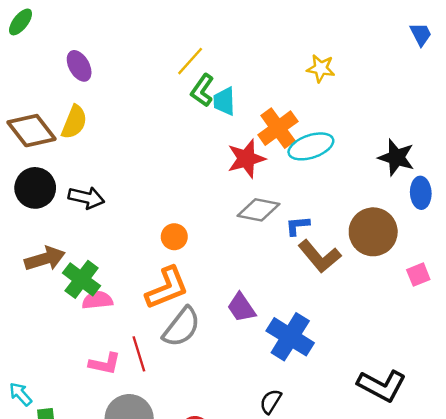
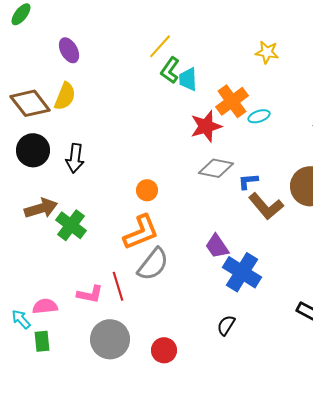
cyan ellipse: (311, 146) -> (259, 116), size x0.6
black arrow: (86, 198) -> (75, 158), turned 84
pink semicircle: (97, 300) -> (45, 306), moved
purple trapezoid: (241, 307) -> (217, 246), moved

